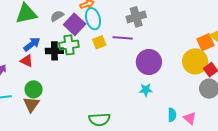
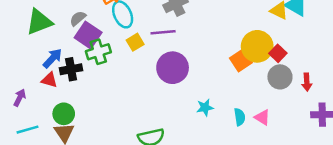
purple square: (75, 24) -> (88, 35), moved
orange square: (206, 42) -> (241, 60), moved
black cross: (54, 51) -> (71, 69), moved
purple circle: (149, 62) -> (173, 68), moved
cyan star: (146, 90) -> (205, 107), moved

